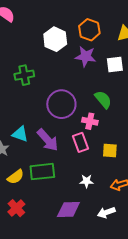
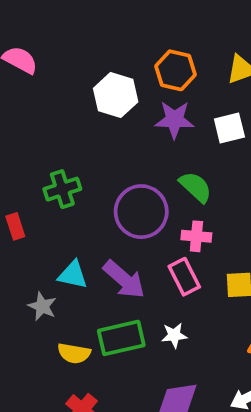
green cross: (24, 75) -> (62, 189), moved
green semicircle: (103, 100) -> (196, 187), moved
yellow semicircle: (16, 177) -> (74, 353), turned 54
white star: (87, 181) -> (174, 335), moved

